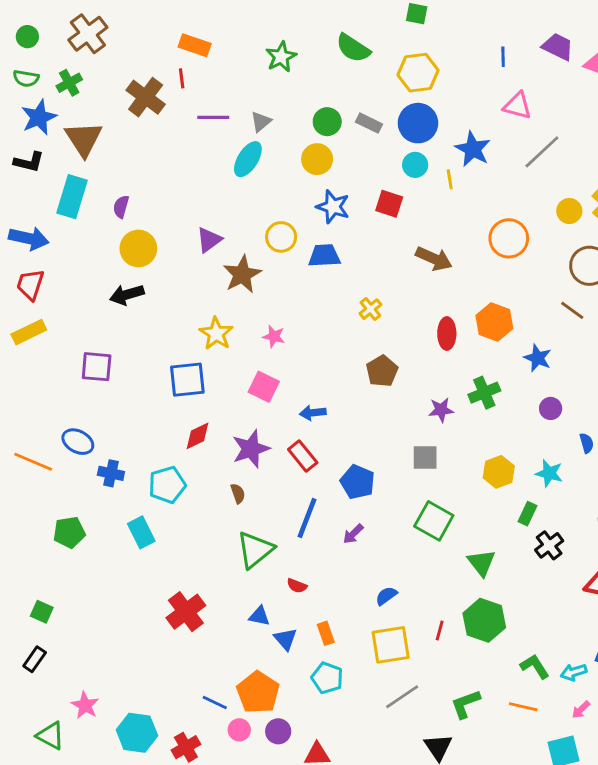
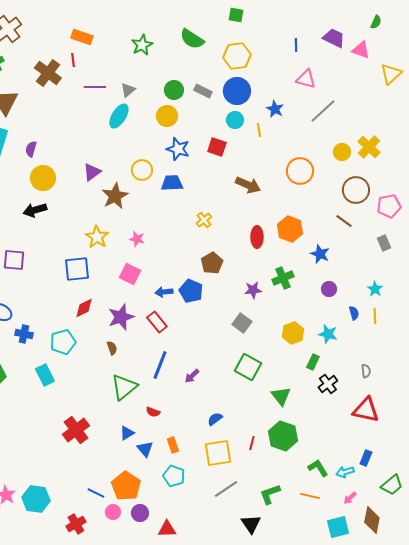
blue star: (473, 149) -> (275, 109), size x0.7
gray square: (425, 457) -> (242, 323), turned 36
blue pentagon: (357, 482) -> (191, 291), moved
blue triangle: (259, 616) -> (127, 433), turned -42
cyan hexagon: (137, 733) -> (36, 499), moved

